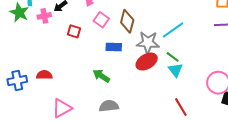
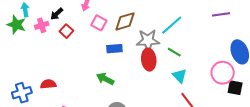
brown diamond: (127, 21) -> (125, 21), turned 65
red square: (74, 31) -> (66, 31), moved, turned 32
red ellipse: (147, 62) -> (149, 60), turned -60
cyan triangle: (175, 70) -> (180, 76), moved

